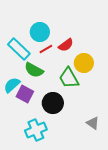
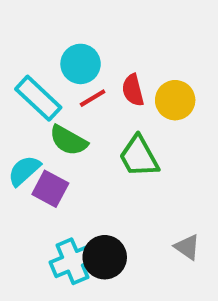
red semicircle: (66, 45) -> (133, 90), turned 112
yellow circle: (84, 63) -> (175, 100), moved
black circle: (53, 103) -> (105, 257), moved

